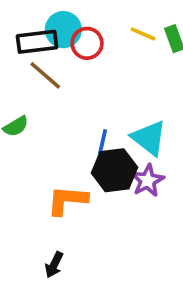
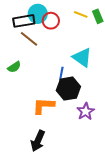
cyan triangle: (149, 138) -> (82, 57), moved
purple star: (148, 181) -> (86, 111), moved
black arrow: (54, 265) -> (38, 141), size x1.5

